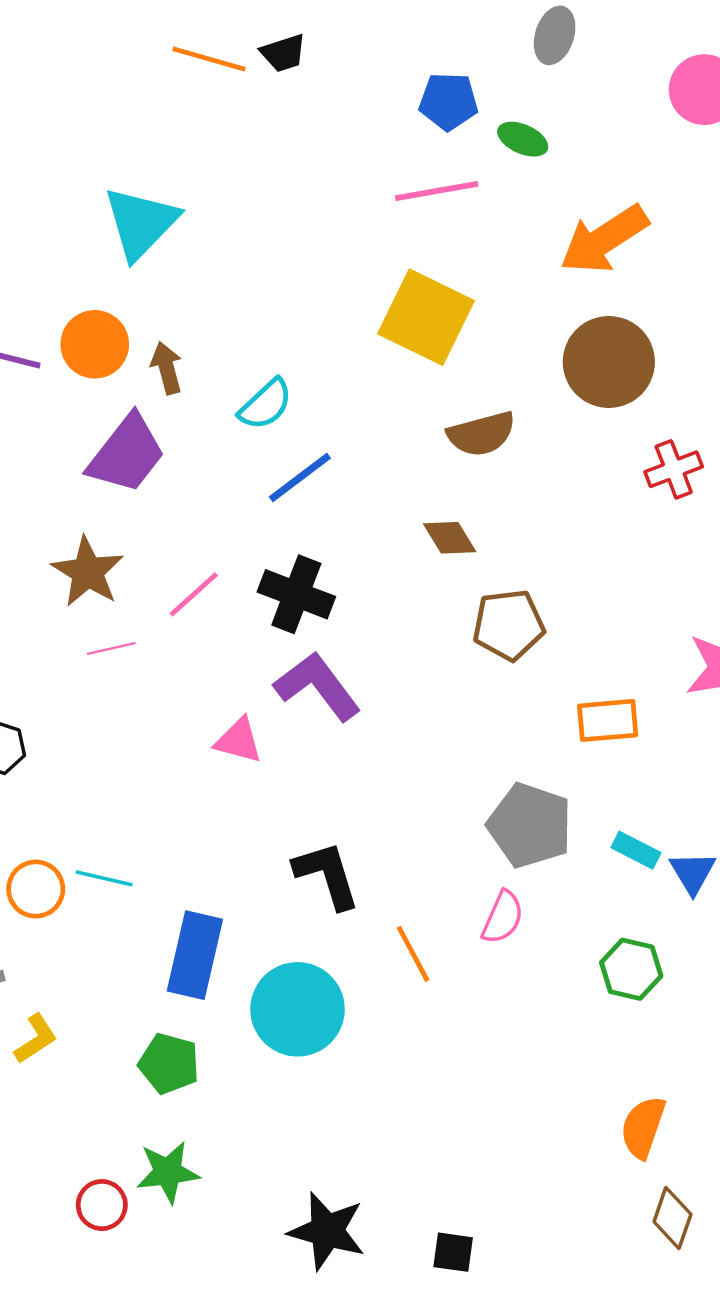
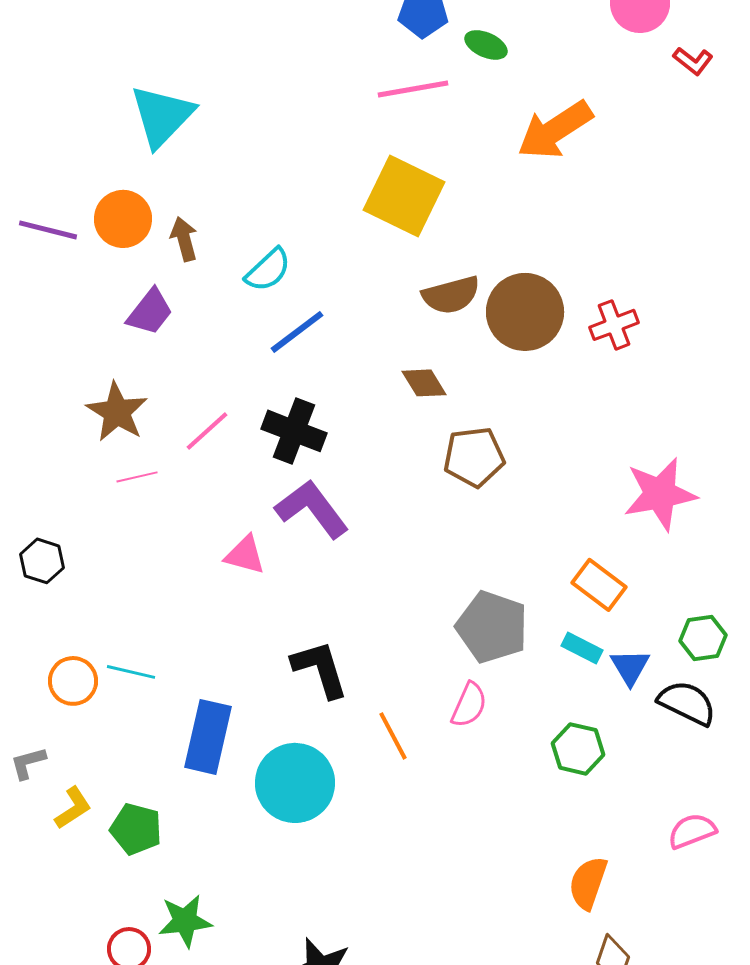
brown circle: (609, 362) -> (525, 312), moved
purple trapezoid: (127, 454) -> (150, 312), size x0.7
orange rectangle: (608, 720) -> (599, 585), moved, turned 42
green pentagon: (169, 1064) -> (136, 829), moved

